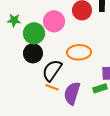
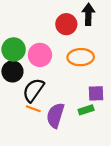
pink circle: (54, 21) -> (40, 55), moved
orange ellipse: (79, 52) -> (81, 57), moved

